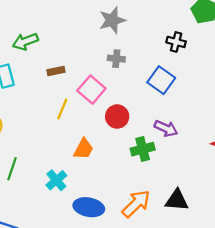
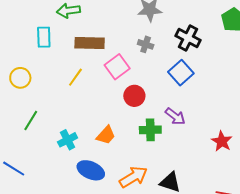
black cross: (176, 42) -> (188, 38), moved, size x1.4
brown rectangle: (56, 71) -> (90, 43), size x1.8
yellow line: (62, 109) -> (75, 77), moved
orange trapezoid: (83, 149) -> (106, 135), moved

